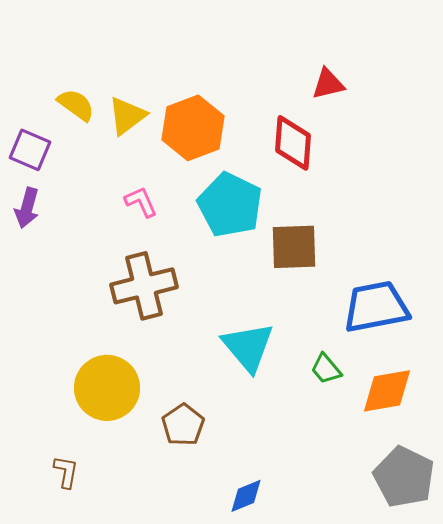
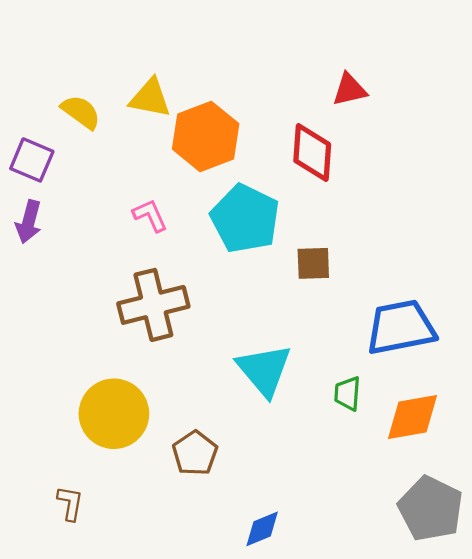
yellow triangle: (127, 116) -> (150, 98), moved, turned 48
brown square: (294, 247) -> (313, 263), size x0.7
green trapezoid: (326, 369) -> (347, 393), turned 44

